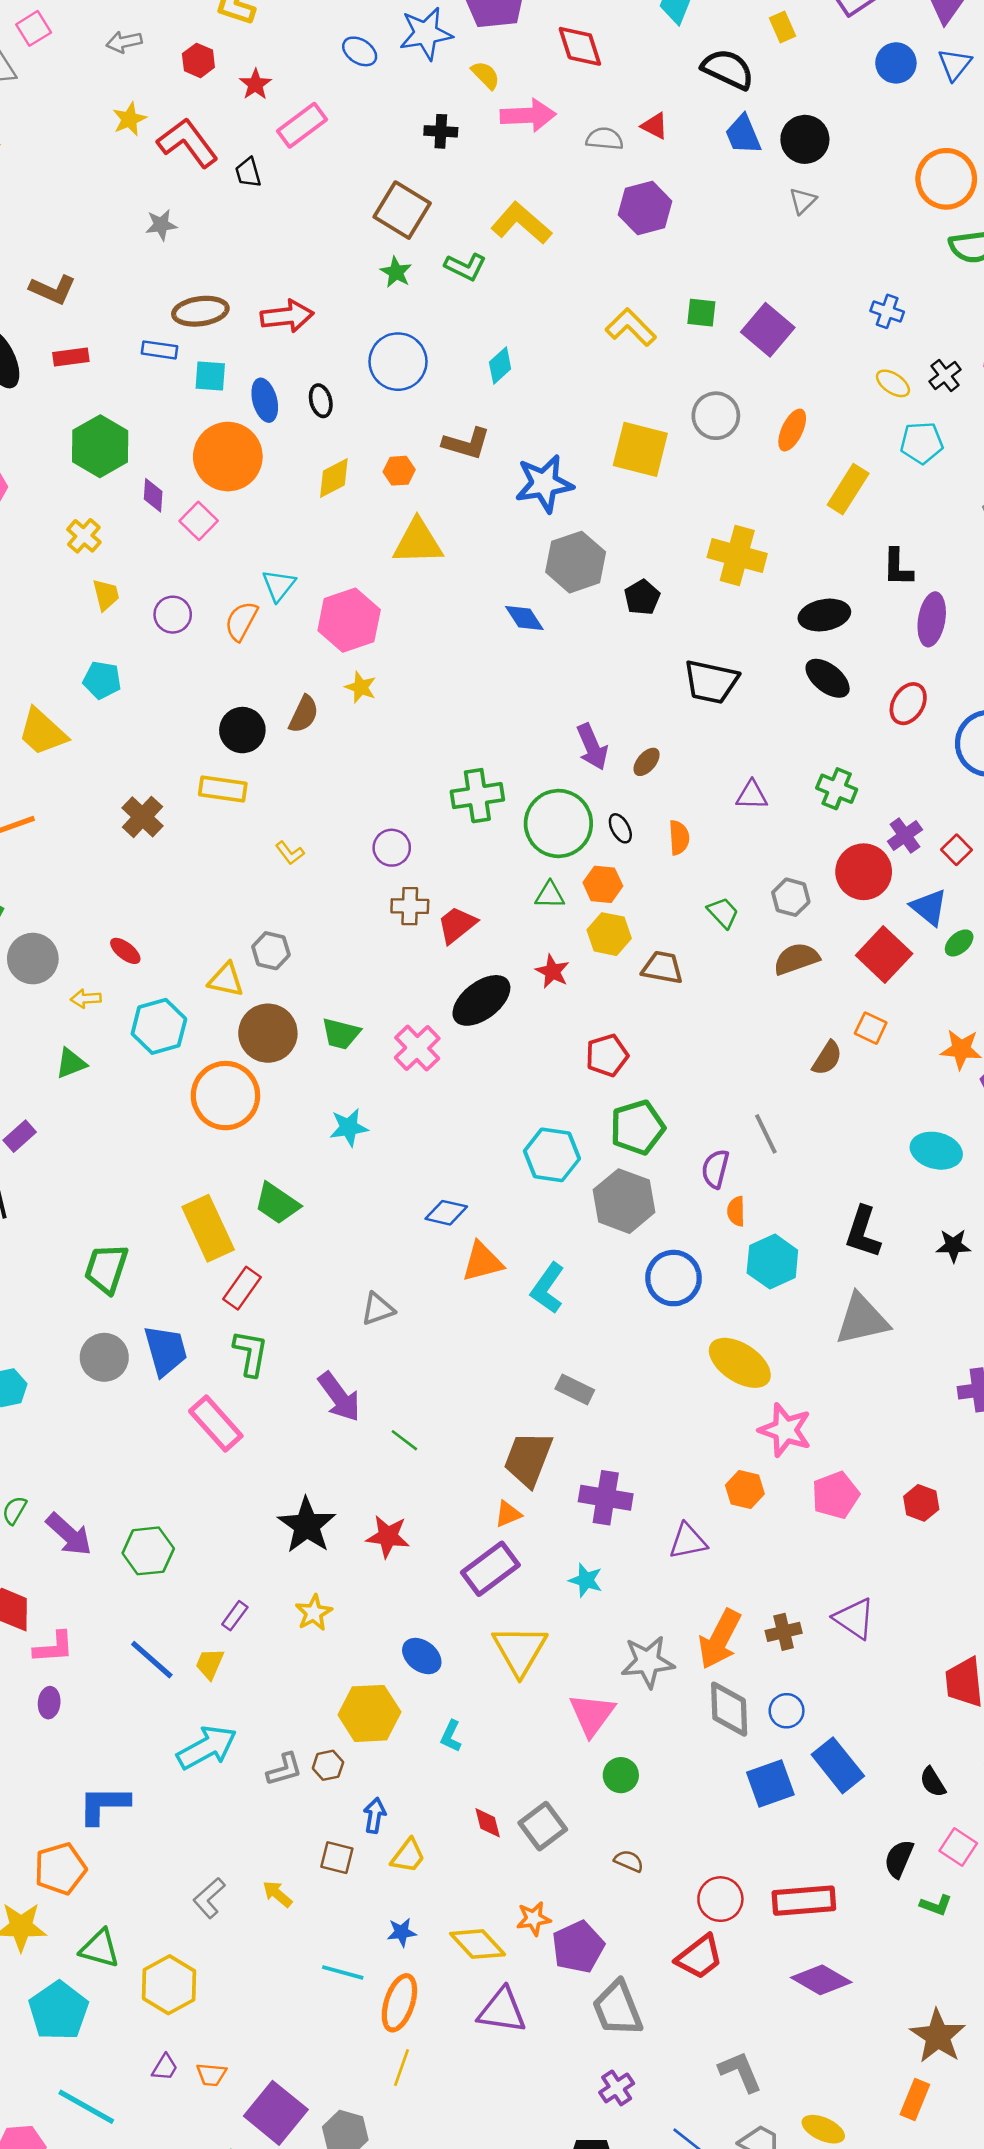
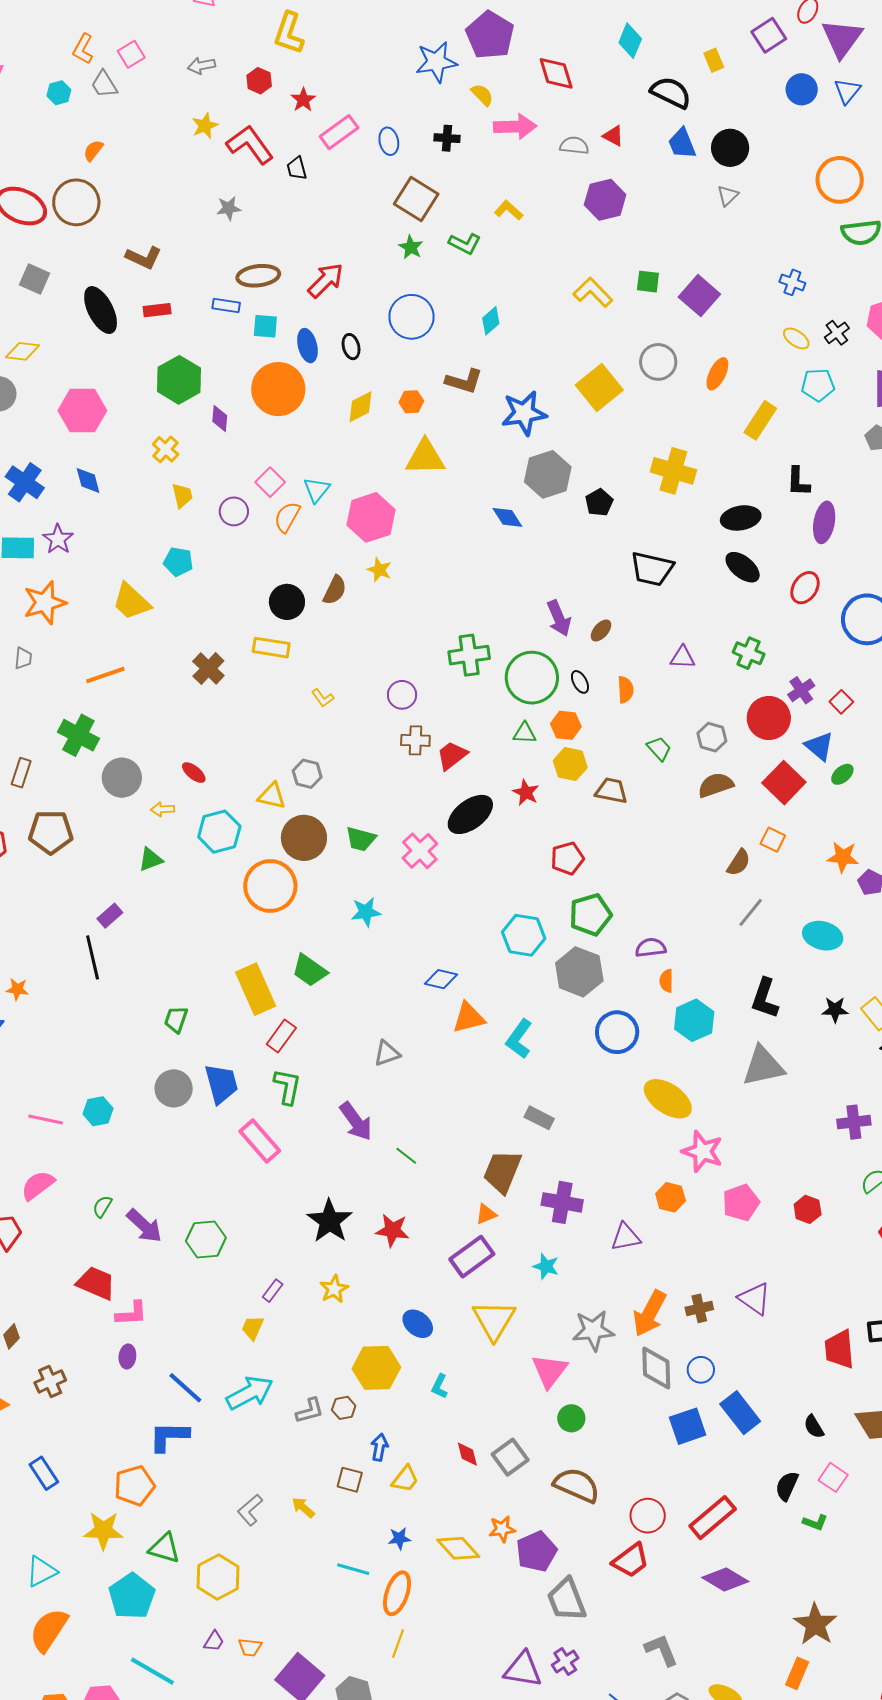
blue ellipse: (360, 51) -> (389, 141), moved, turned 44
yellow L-shape: (521, 223) -> (509, 210), size x0.6
red arrow: (287, 316) -> (326, 280), turned -39
yellow square: (640, 449) -> (599, 387), turned 36
pink square: (199, 521) -> (270, 482), moved
gray line: (766, 1134) -> (751, 912), moved, turned 64
purple semicircle: (715, 1169) -> (651, 948), turned 68
green trapezoid: (106, 1269) -> (176, 1019), size x0.7
blue line: (152, 1660) -> (185, 1388), moved
brown semicircle: (629, 1861) -> (577, 1485), size x2.0
red rectangle: (804, 1901) -> (713, 1518), turned -36
purple triangle: (502, 2011) -> (523, 1669), moved

